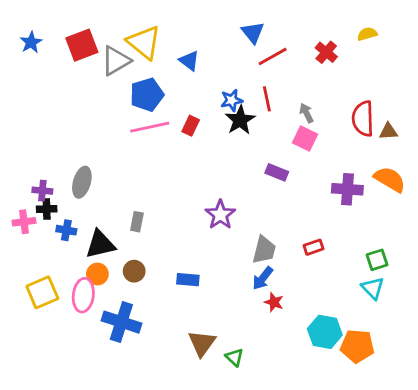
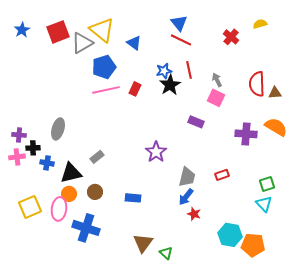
red line: (273, 56) -> (181, 40), moved, turned 55
purple cross: (42, 191) -> (19, 135), moved
gray rectangle: (137, 222) -> (97, 157), turned 40

